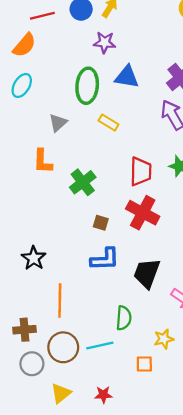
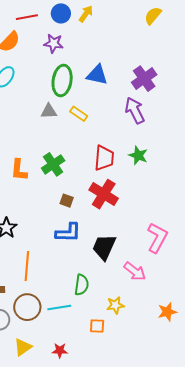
purple star: (105, 42) -> (54, 43), moved
gray triangle: (58, 123) -> (49, 111), moved, turned 36
orange L-shape: (43, 161) -> (19, 170), moved

